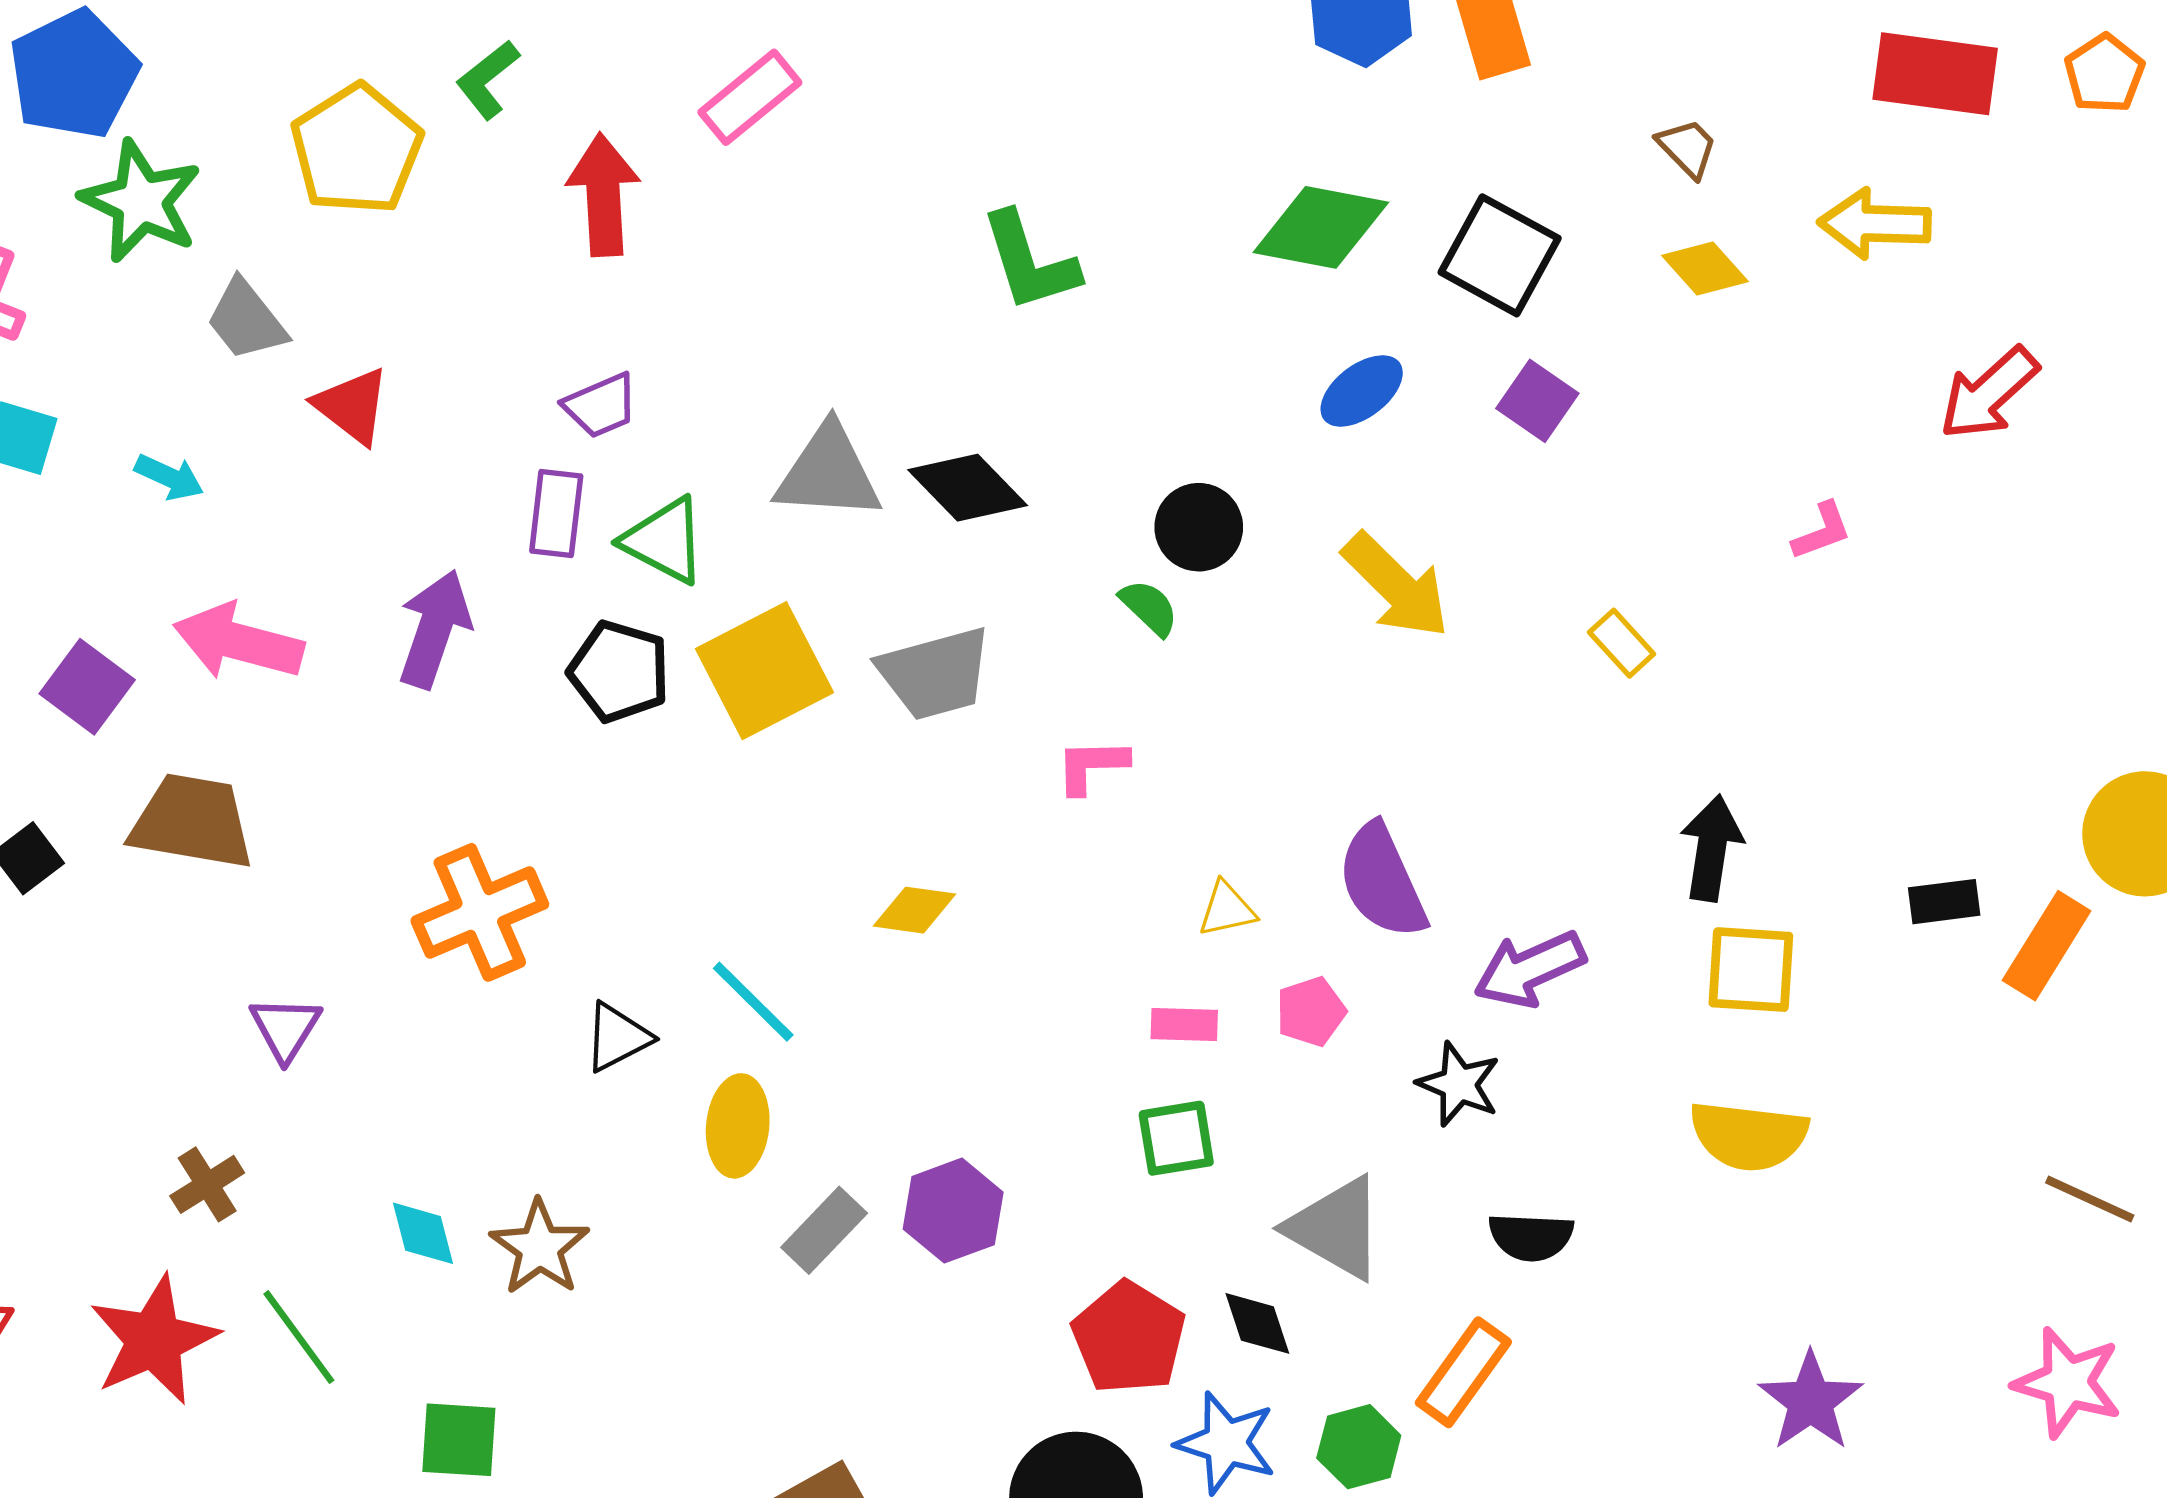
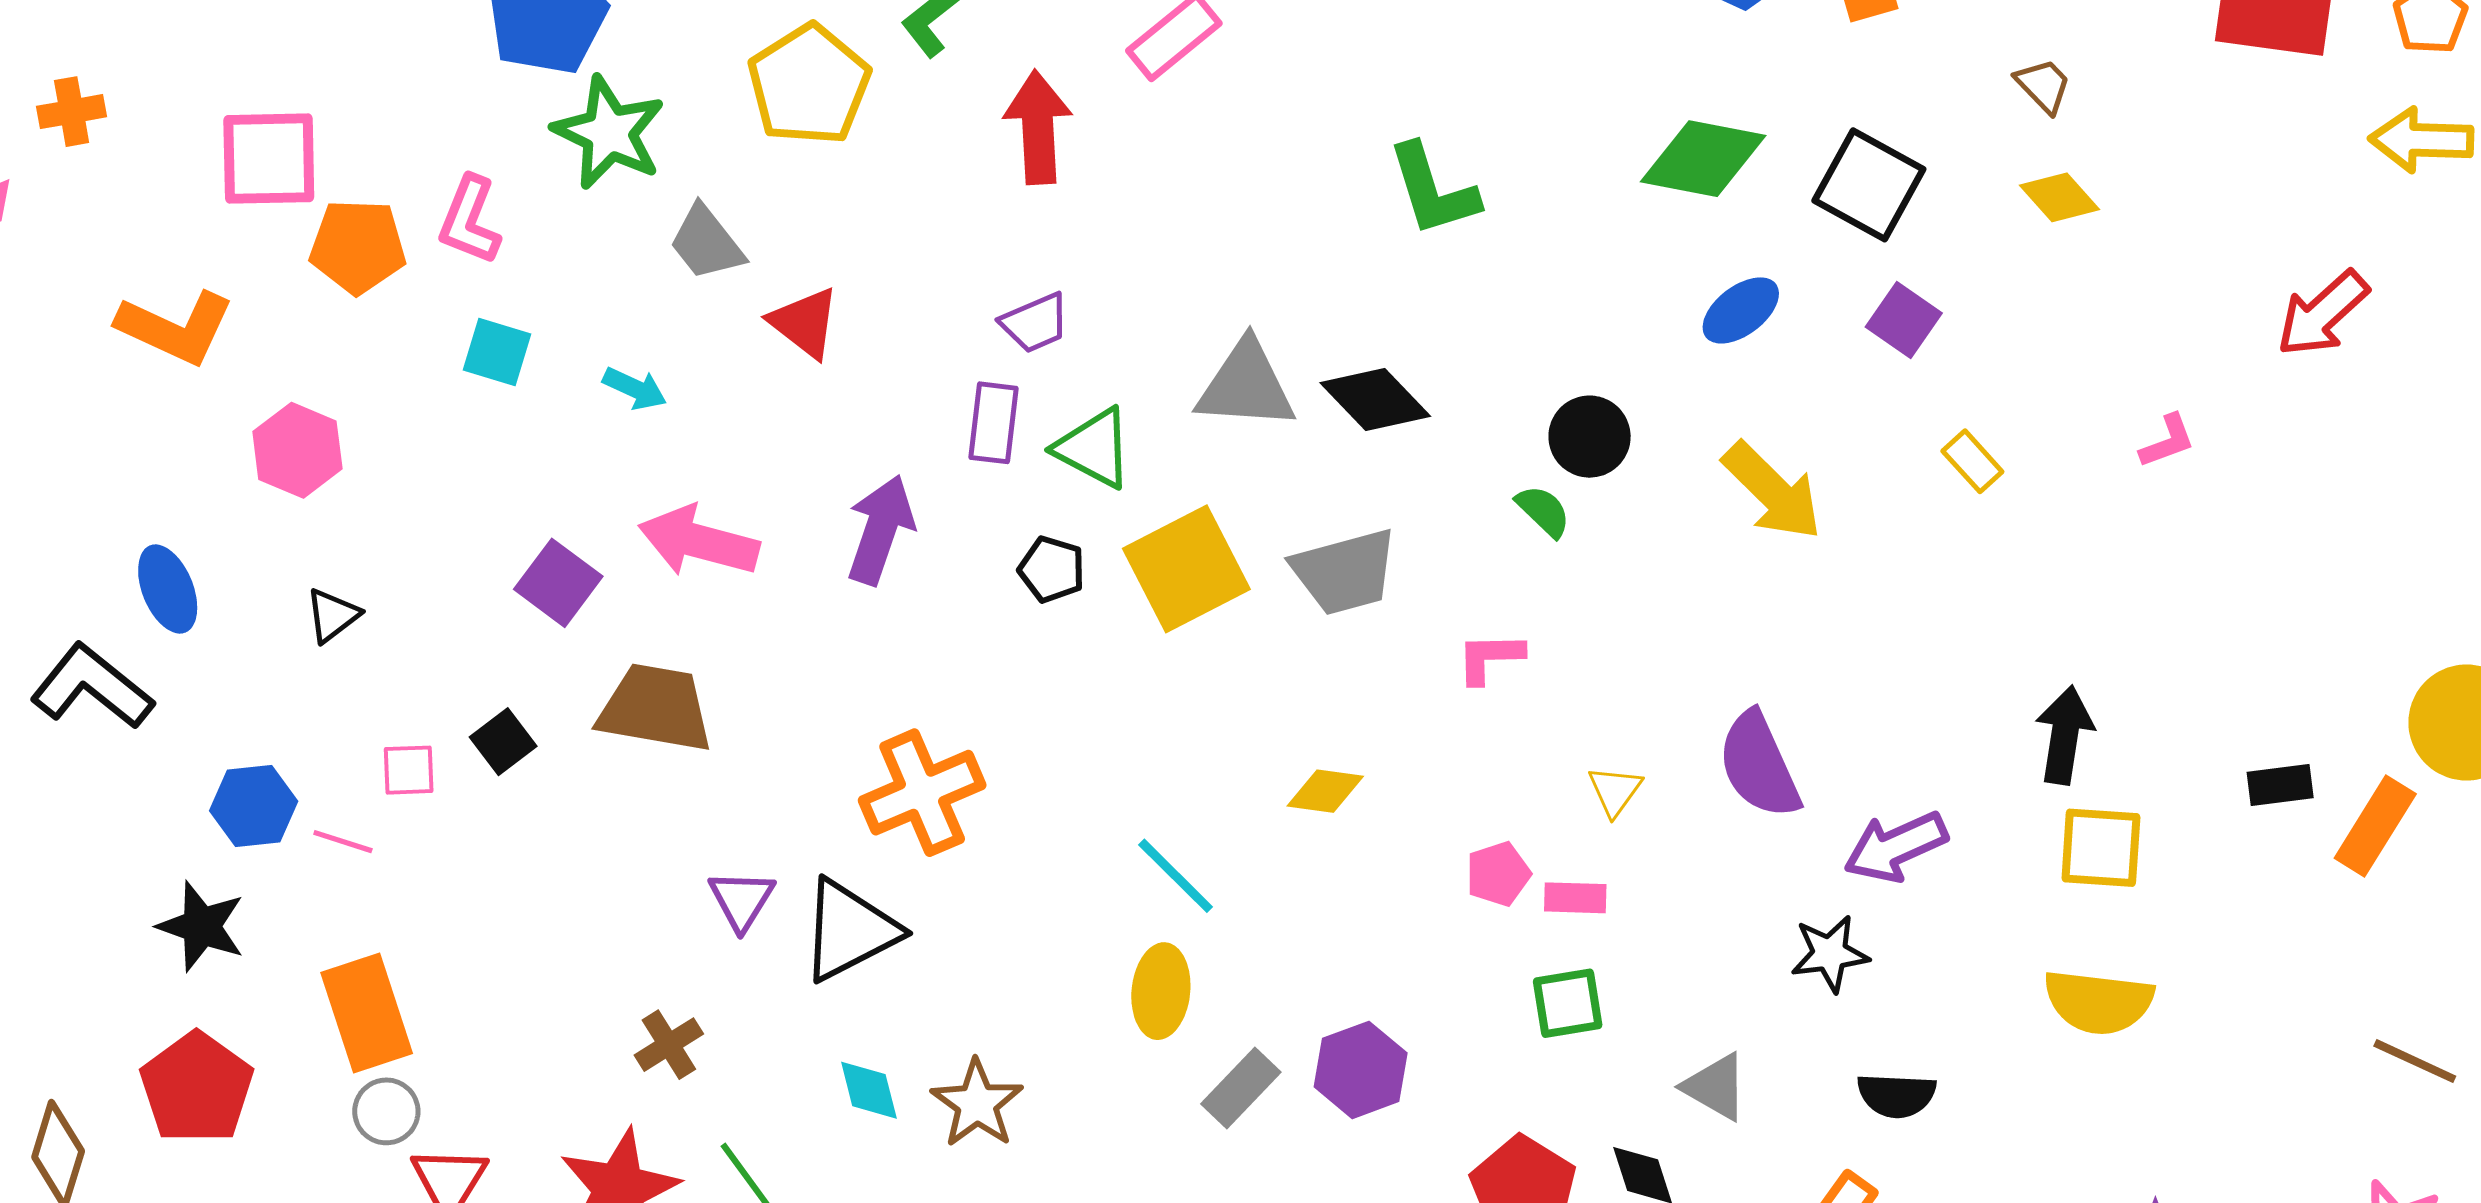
yellow arrow: (1875, 224) -> (2421, 140), moved
yellow rectangle: (1622, 643) -> (1972, 461), moved
black pentagon: (619, 671) -> (1052, 569), size x0.7
yellow triangle: (1227, 909) -> (1615, 791), turned -42
pink pentagon: (1311, 1012) -> (1498, 874), moved
black triangle: (617, 1037) -> (850, 930), moved, size x1.6
black star: (1459, 1084) -> (1830, 954), turned -30
gray triangle: (1336, 1228) -> (1715, 1087), size x0.7

